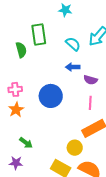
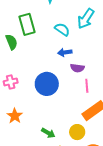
purple semicircle: (91, 80) -> (77, 68), moved
orange star: (16, 110) -> (15, 116), moved
green arrow: (26, 143) -> (48, 133), moved

